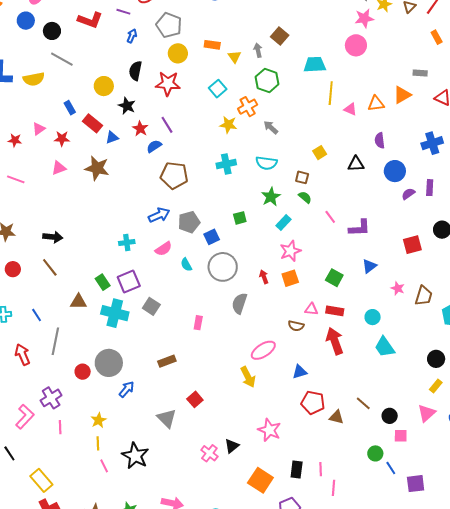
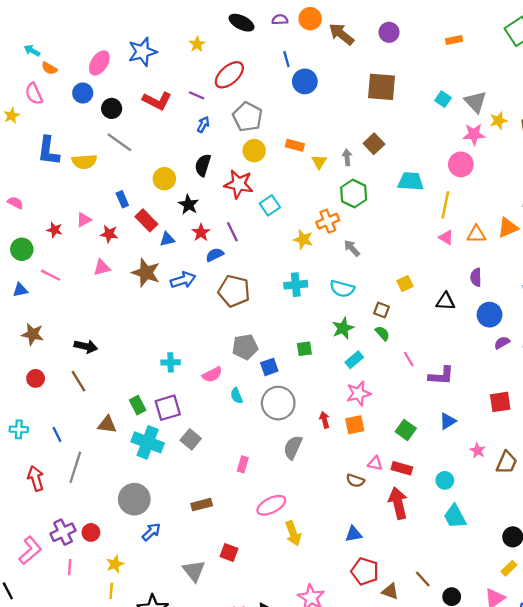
cyan square: (218, 89) -> (270, 205), moved
yellow line: (331, 93) -> (445, 205), moved
blue arrow: (159, 215) -> (183, 280), moved
pink ellipse: (263, 350) -> (271, 505), moved
red circle: (83, 372) -> (91, 532), moved
red square: (195, 399) -> (229, 552), turned -35

